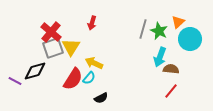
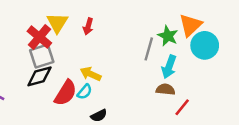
orange triangle: (178, 22) -> (190, 25), size x1.5
gray line: (143, 29) -> (149, 49), moved
yellow triangle: (71, 47) -> (57, 23), moved
brown semicircle: (171, 69) -> (165, 89), moved
black diamond: (35, 71) -> (39, 76), moved

